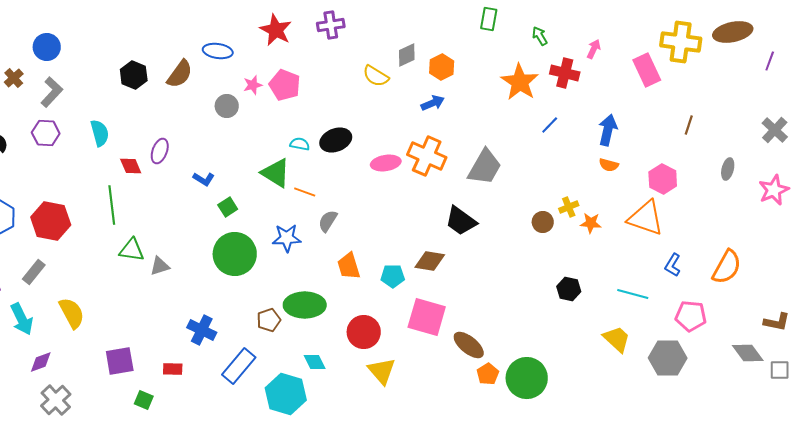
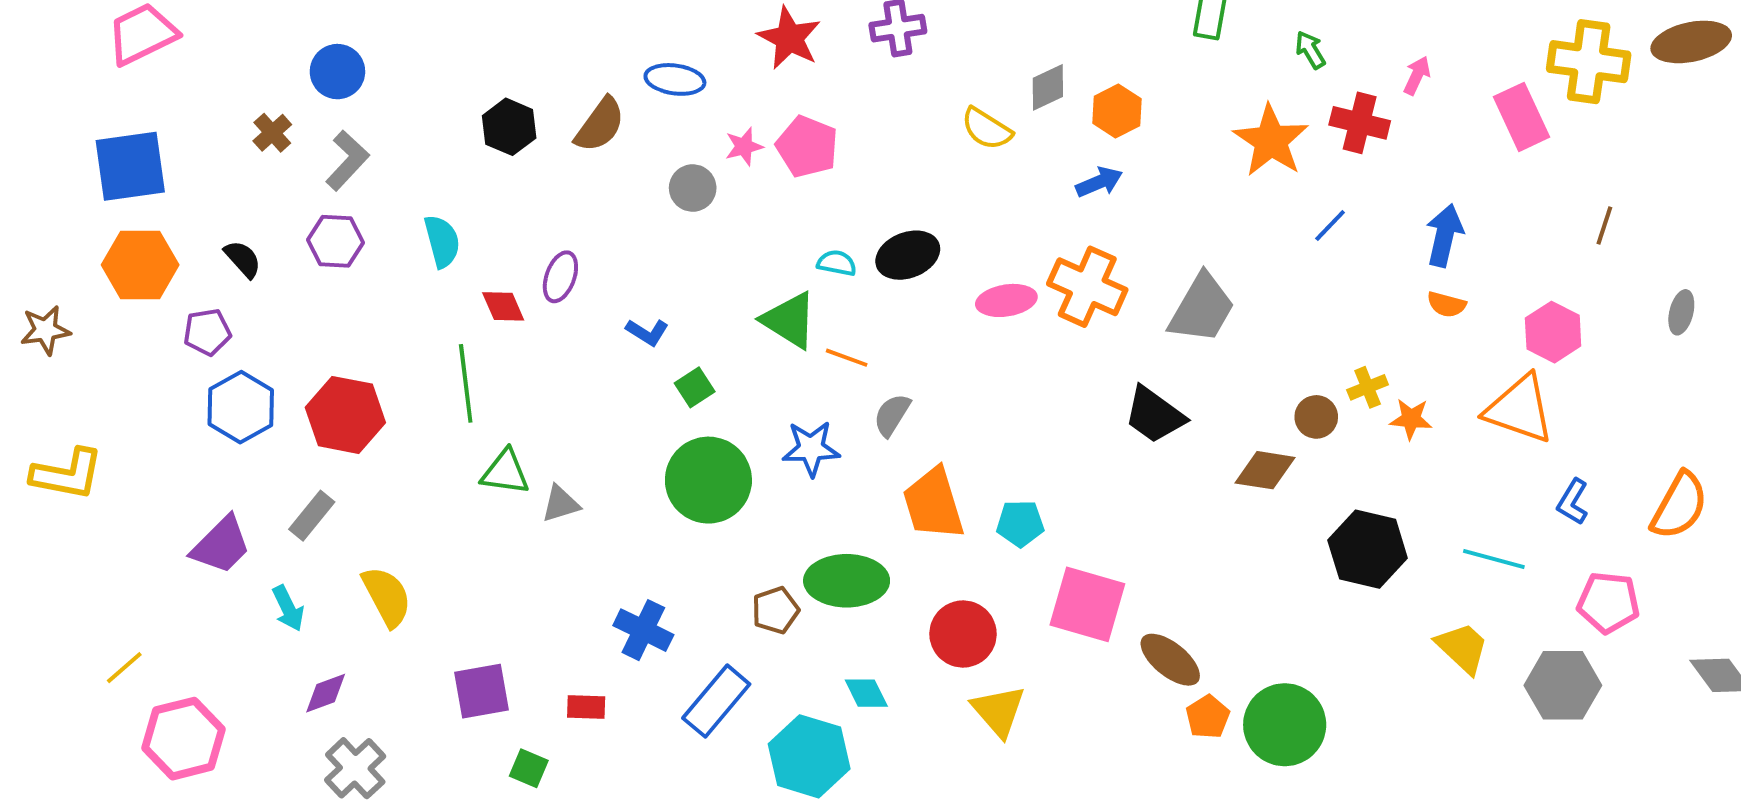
brown diamond: (430, 261) -> (1265, 470), moved
orange trapezoid: (349, 266) -> (933, 504), size x1.4
black hexagon: (569, 289) -> (1368, 549), size x1.6
cyan arrow: (22, 319) -> (288, 608), size x0.7

